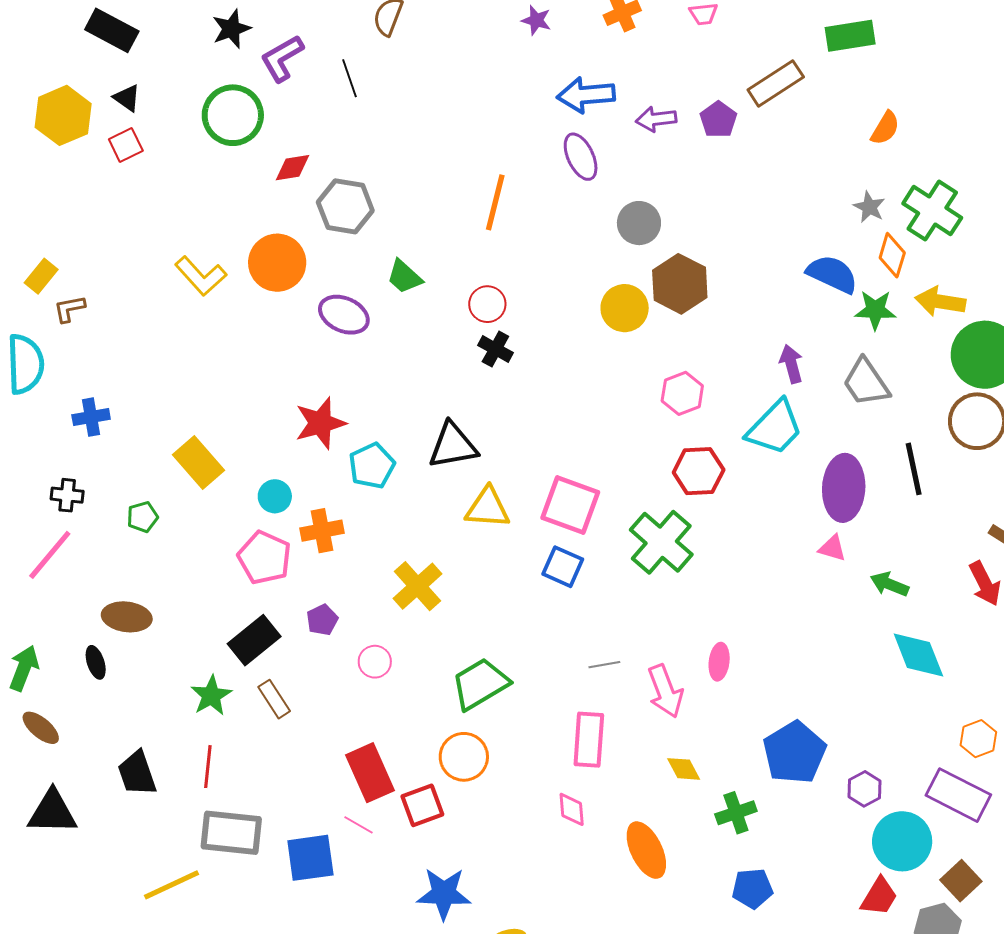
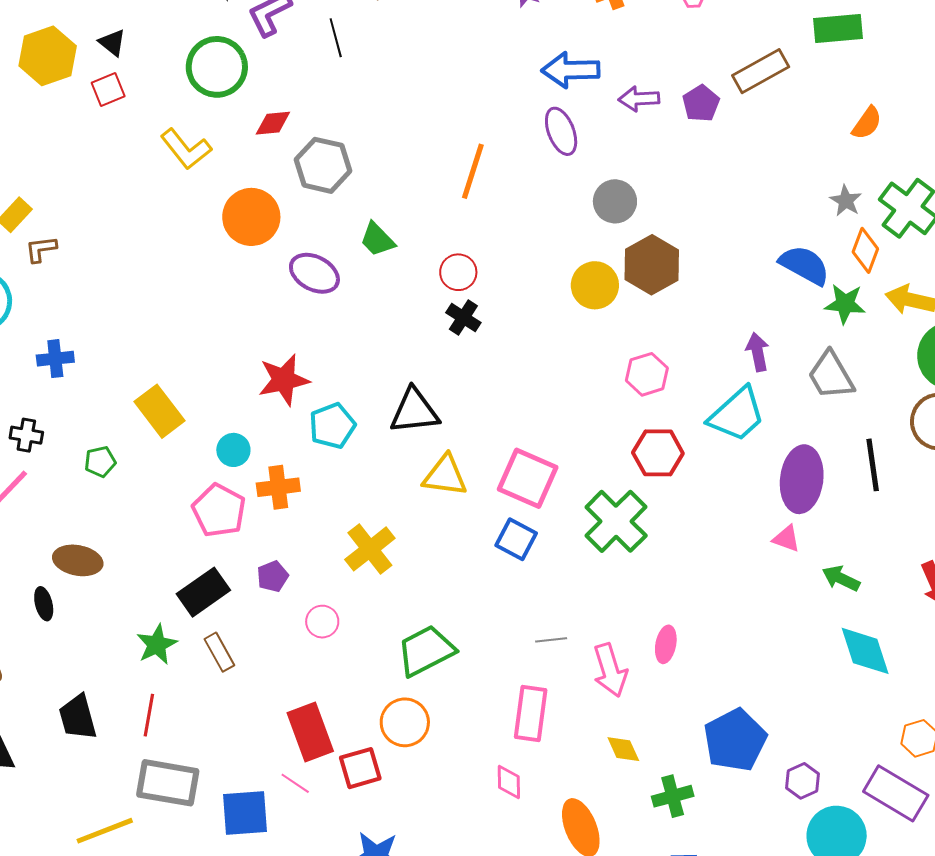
yellow L-shape: (201, 276) -> (186, 149), moved

